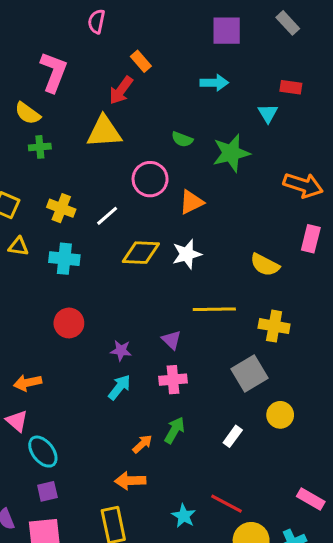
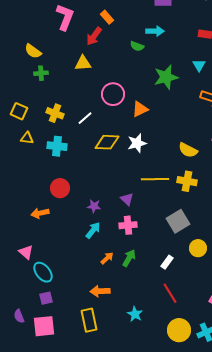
pink L-shape: (54, 72) -> (65, 17), moved
cyan triangle: (268, 113) -> (199, 65), moved
yellow triangle: (104, 132) -> (83, 63), size x0.7
green semicircle: (182, 139) -> (137, 46), moved
yellow cross: (274, 326) -> (187, 181), moved
orange arrow: (28, 383) -> (40, 213), moved
orange arrow: (142, 444) -> (107, 258), moved
red line: (227, 504) -> (170, 293), moved, turned 30

